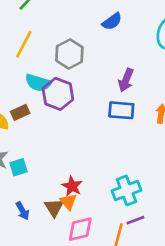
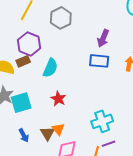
cyan semicircle: (38, 83) -> (50, 68), moved, turned -84
purple hexagon: (58, 94) -> (29, 44), moved
cyan square: (18, 167) -> (21, 103), size x1.5
red star: (72, 186) -> (58, 99), moved

